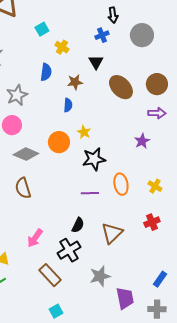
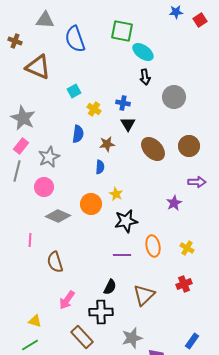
blue cross: (102, 35) -> (123, 103), moved, turned 32
purple arrow: (157, 113) -> (197, 182), moved
brown semicircle: (23, 188) -> (55, 262), moved
black cross: (69, 250) -> (101, 312), turned 30

